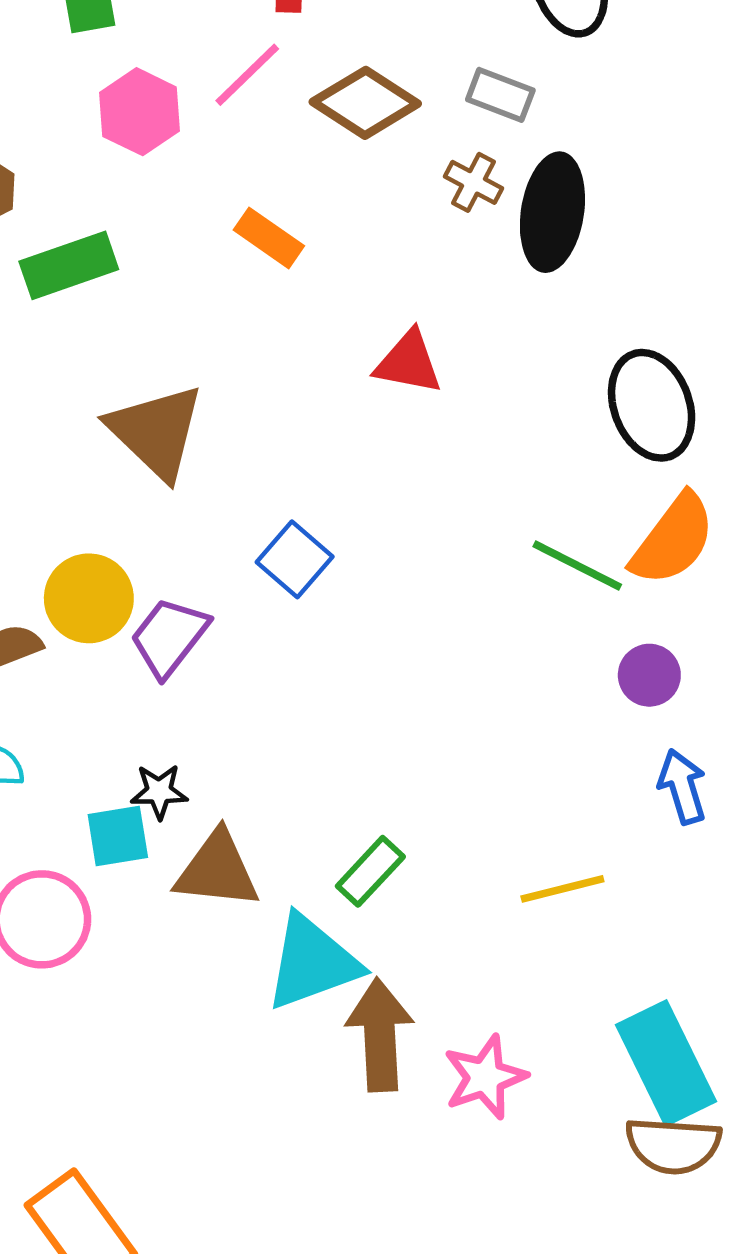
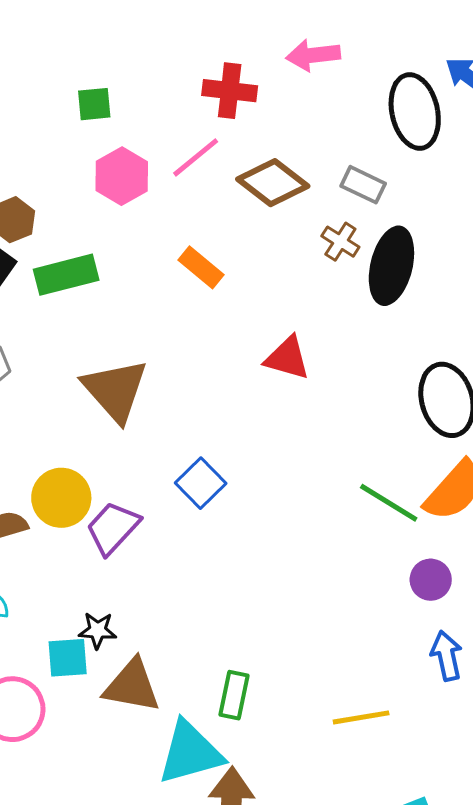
green rectangle: (370, 871) -> (234, 695), turned -36

